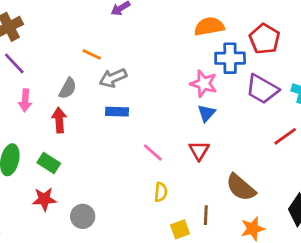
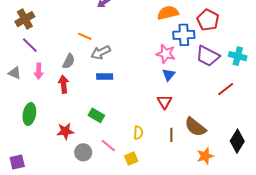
pink line: (153, 153) -> (108, 145), moved
green rectangle: (49, 163) -> (96, 115), moved
red star: (44, 199) -> (65, 131), moved
brown line: (206, 215) -> (171, 135), moved
yellow square: (180, 229) -> (131, 159), moved

